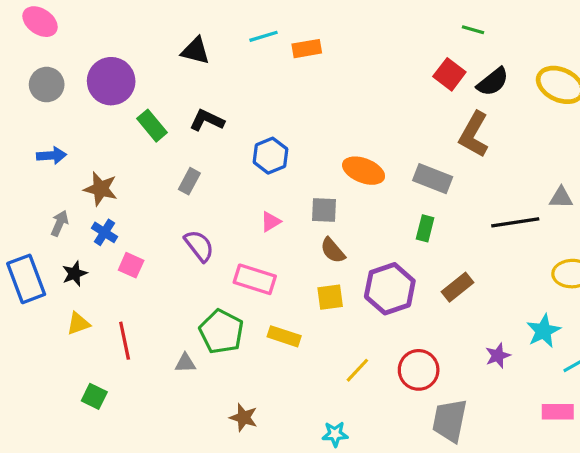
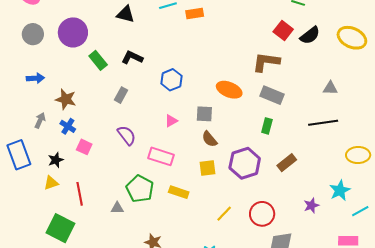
brown L-shape: (474, 134) -> (266, 62), moved, turned 68
gray triangle: (561, 198) -> (330, 88), moved
black star: (75, 274) -> (56, 160), moved
green square: (94, 396) -> (60, 228), size x1.8

